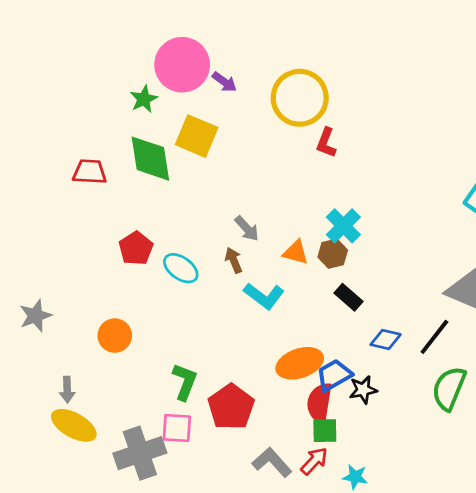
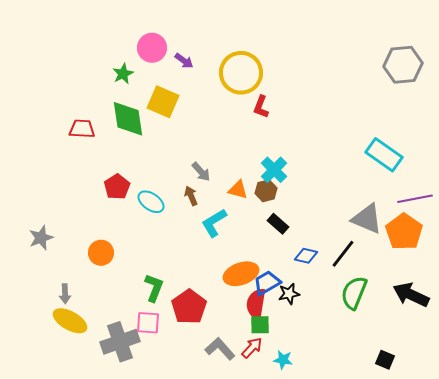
pink circle: (182, 65) -> (152, 48), size x0.7
cyan L-shape: (264, 296) -> (214, 223), turned 112

